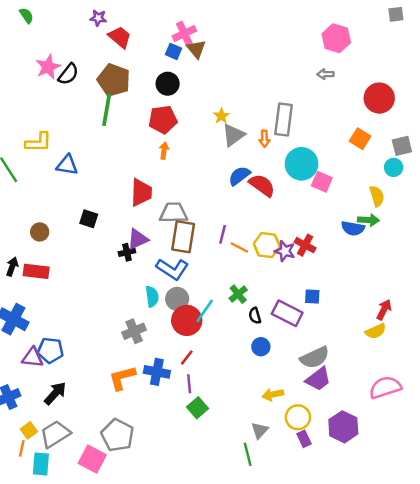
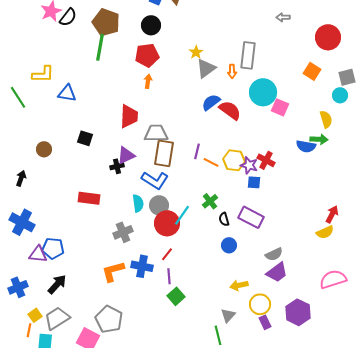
red rectangle: (36, 271) -> (89, 198), moved
blue square: (312, 297) -> (254, 182), moved
gray semicircle: (315, 357) -> (274, 254), size x0.7

